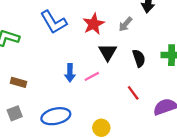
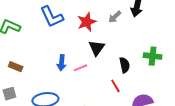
gray arrow: (125, 24) -> (115, 17), moved
black semicircle: (139, 58) -> (125, 65), moved

